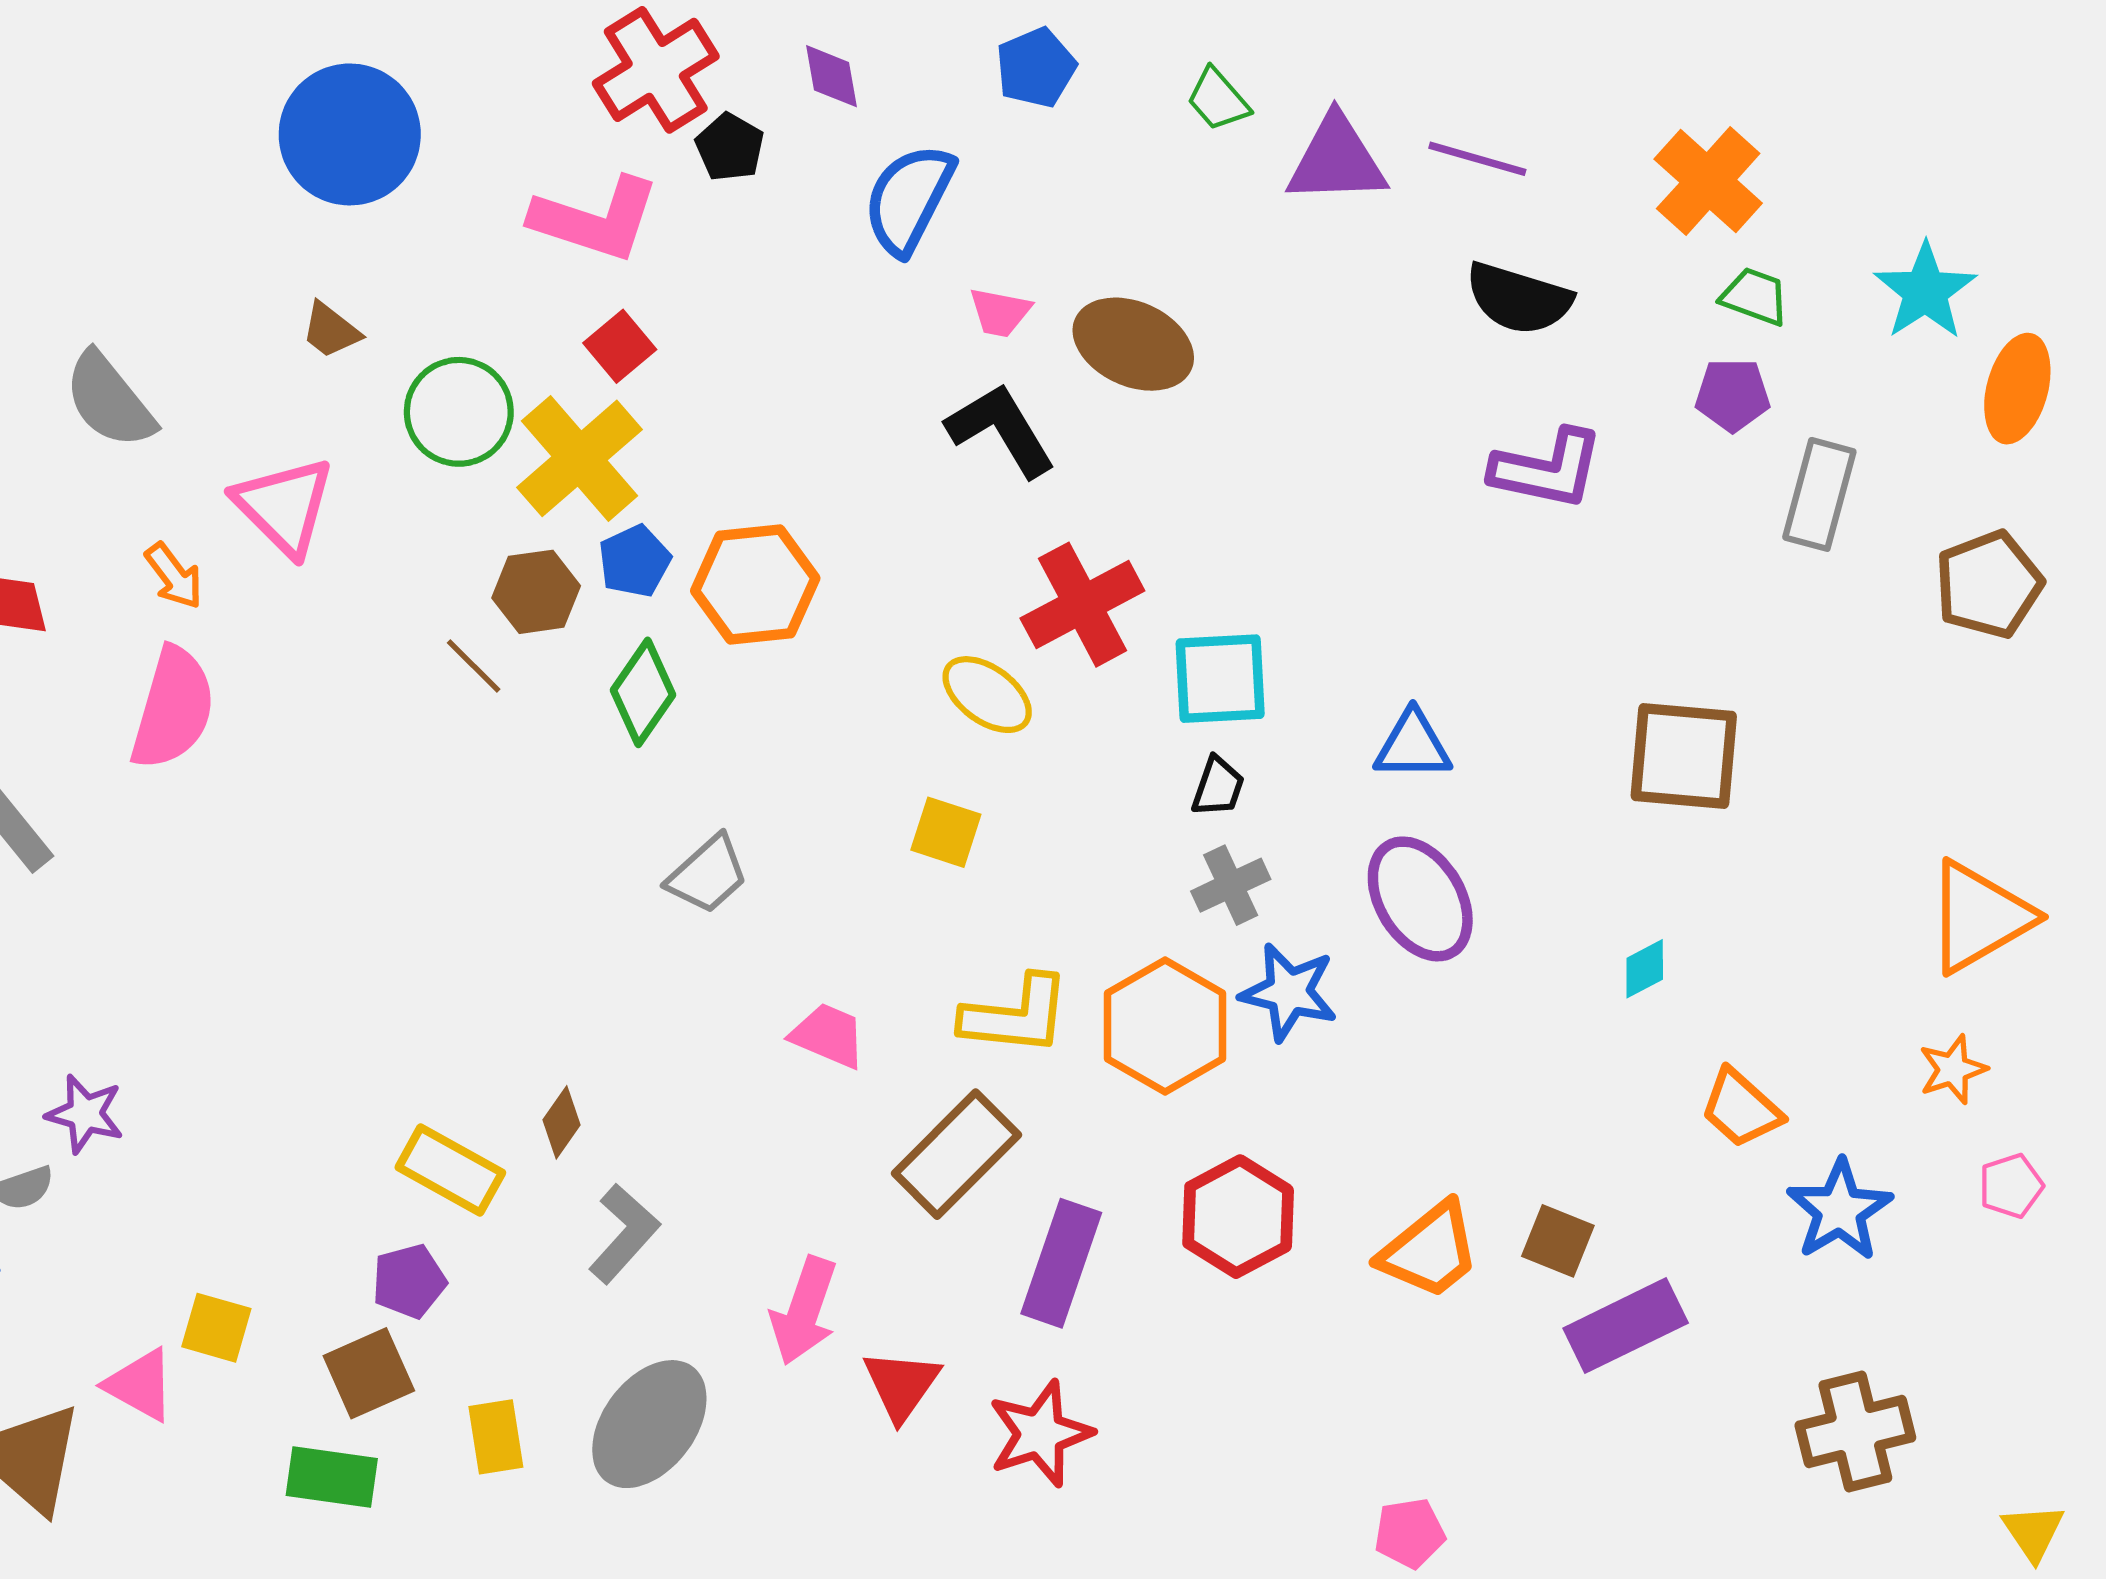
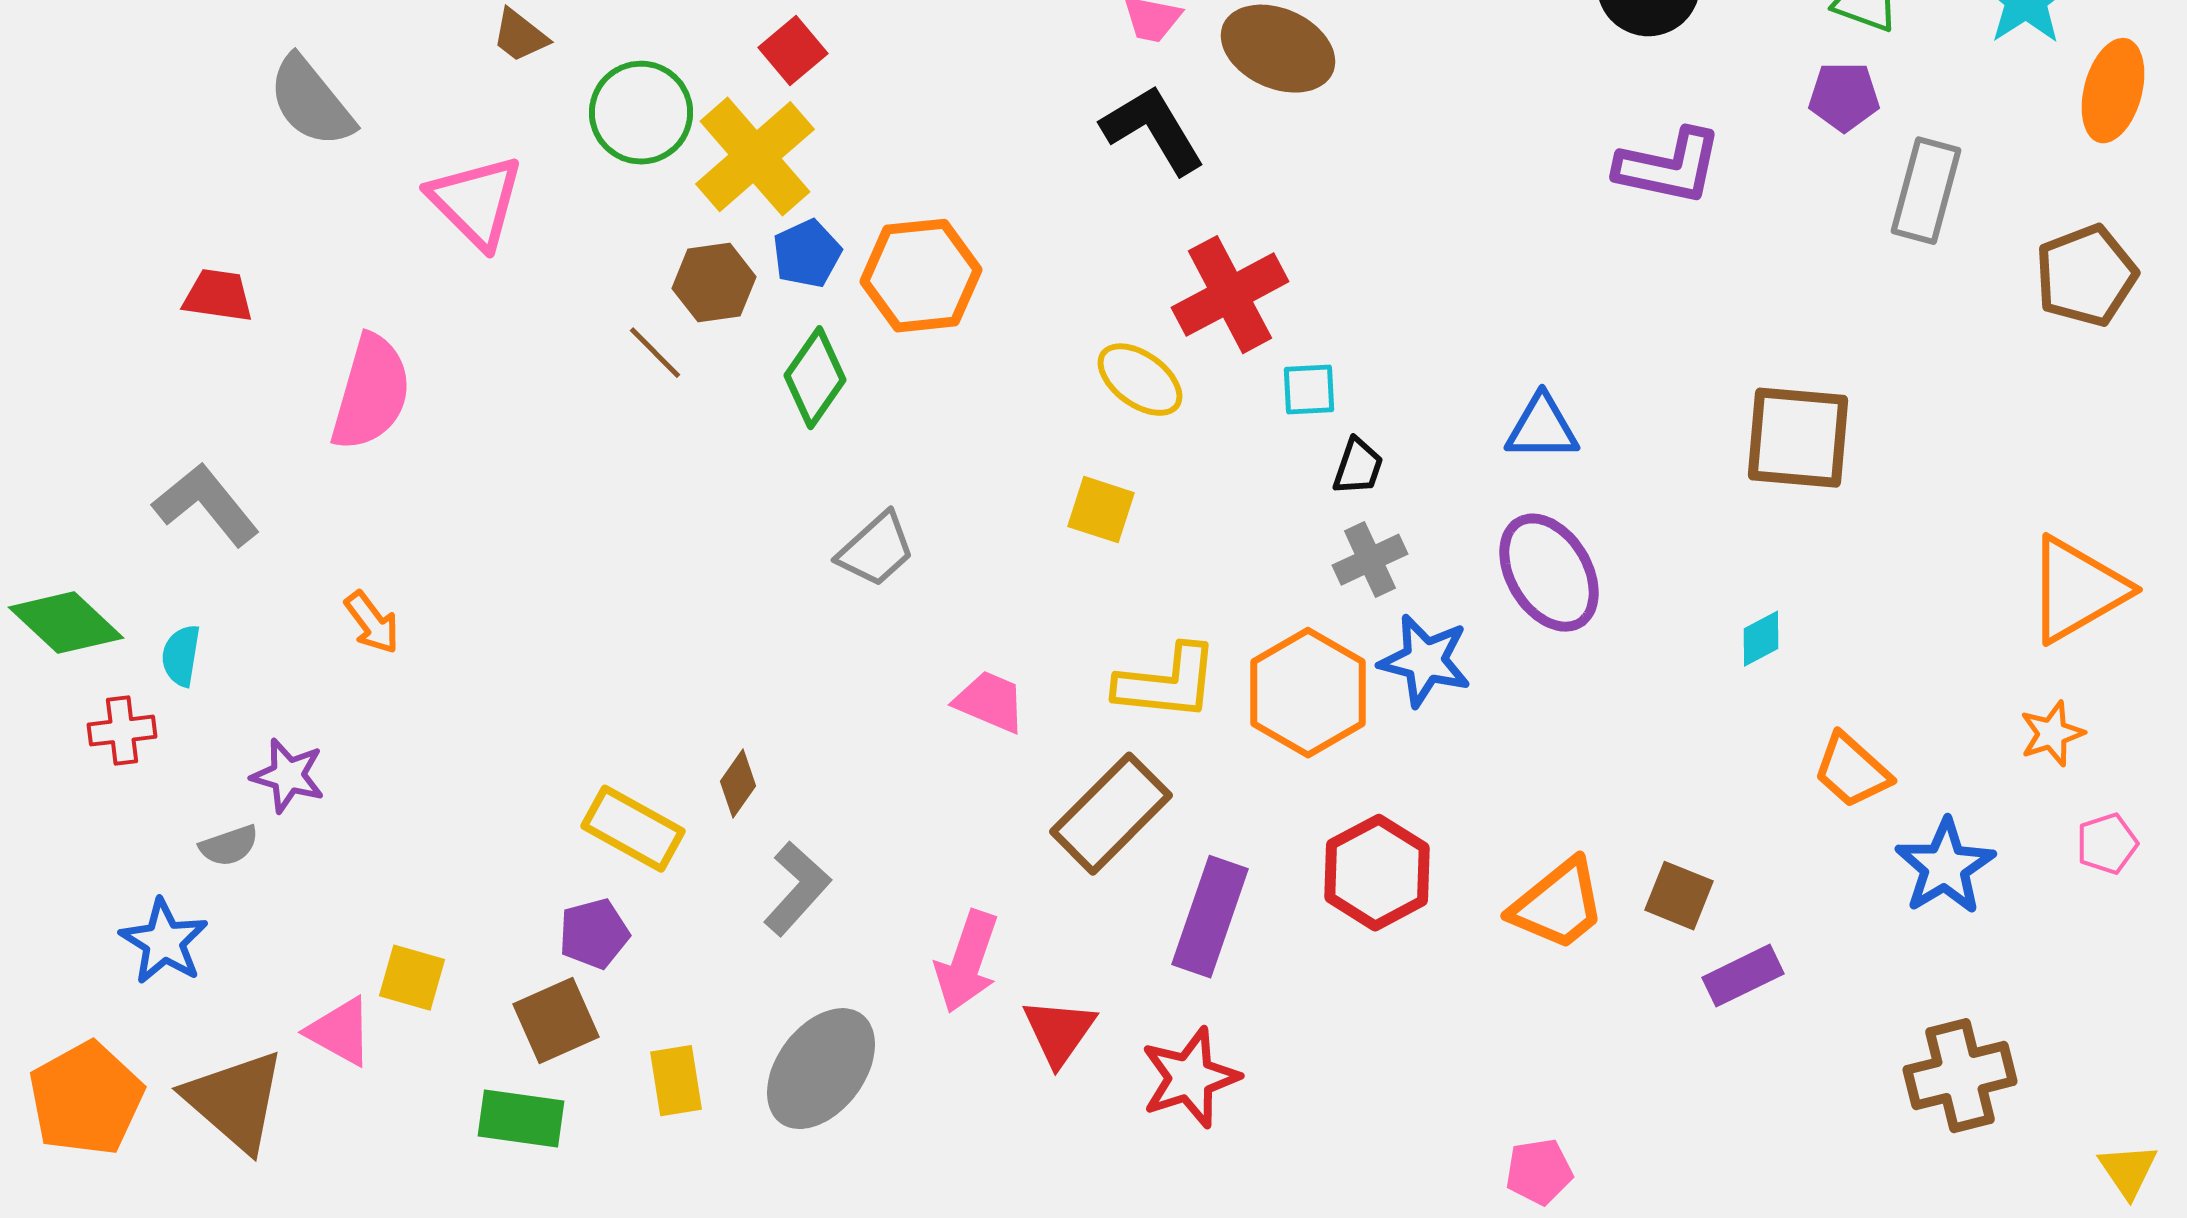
orange arrow: (174, 576) -> (372, 623), moved
cyan square: (1220, 679) -> (1309, 390), moved, size x0.6
purple rectangle: (1626, 1326) -> (1743, 976), size x0.7

